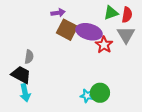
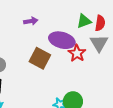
brown square: (67, 30) -> (40, 58), moved

